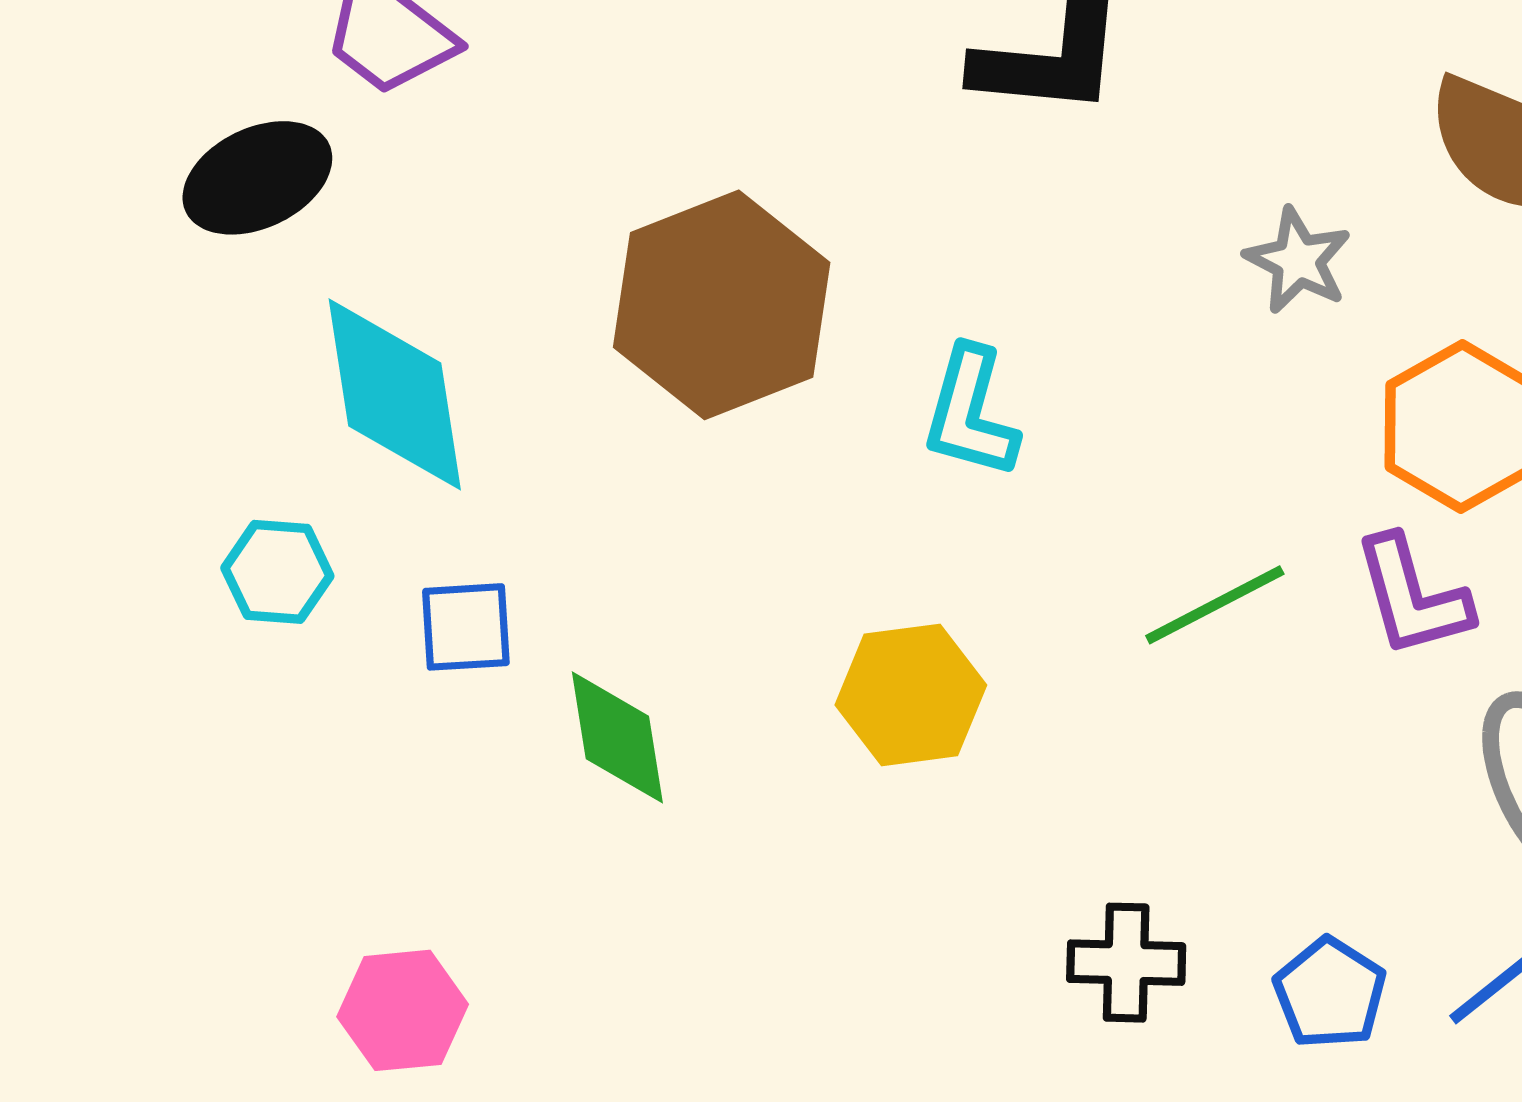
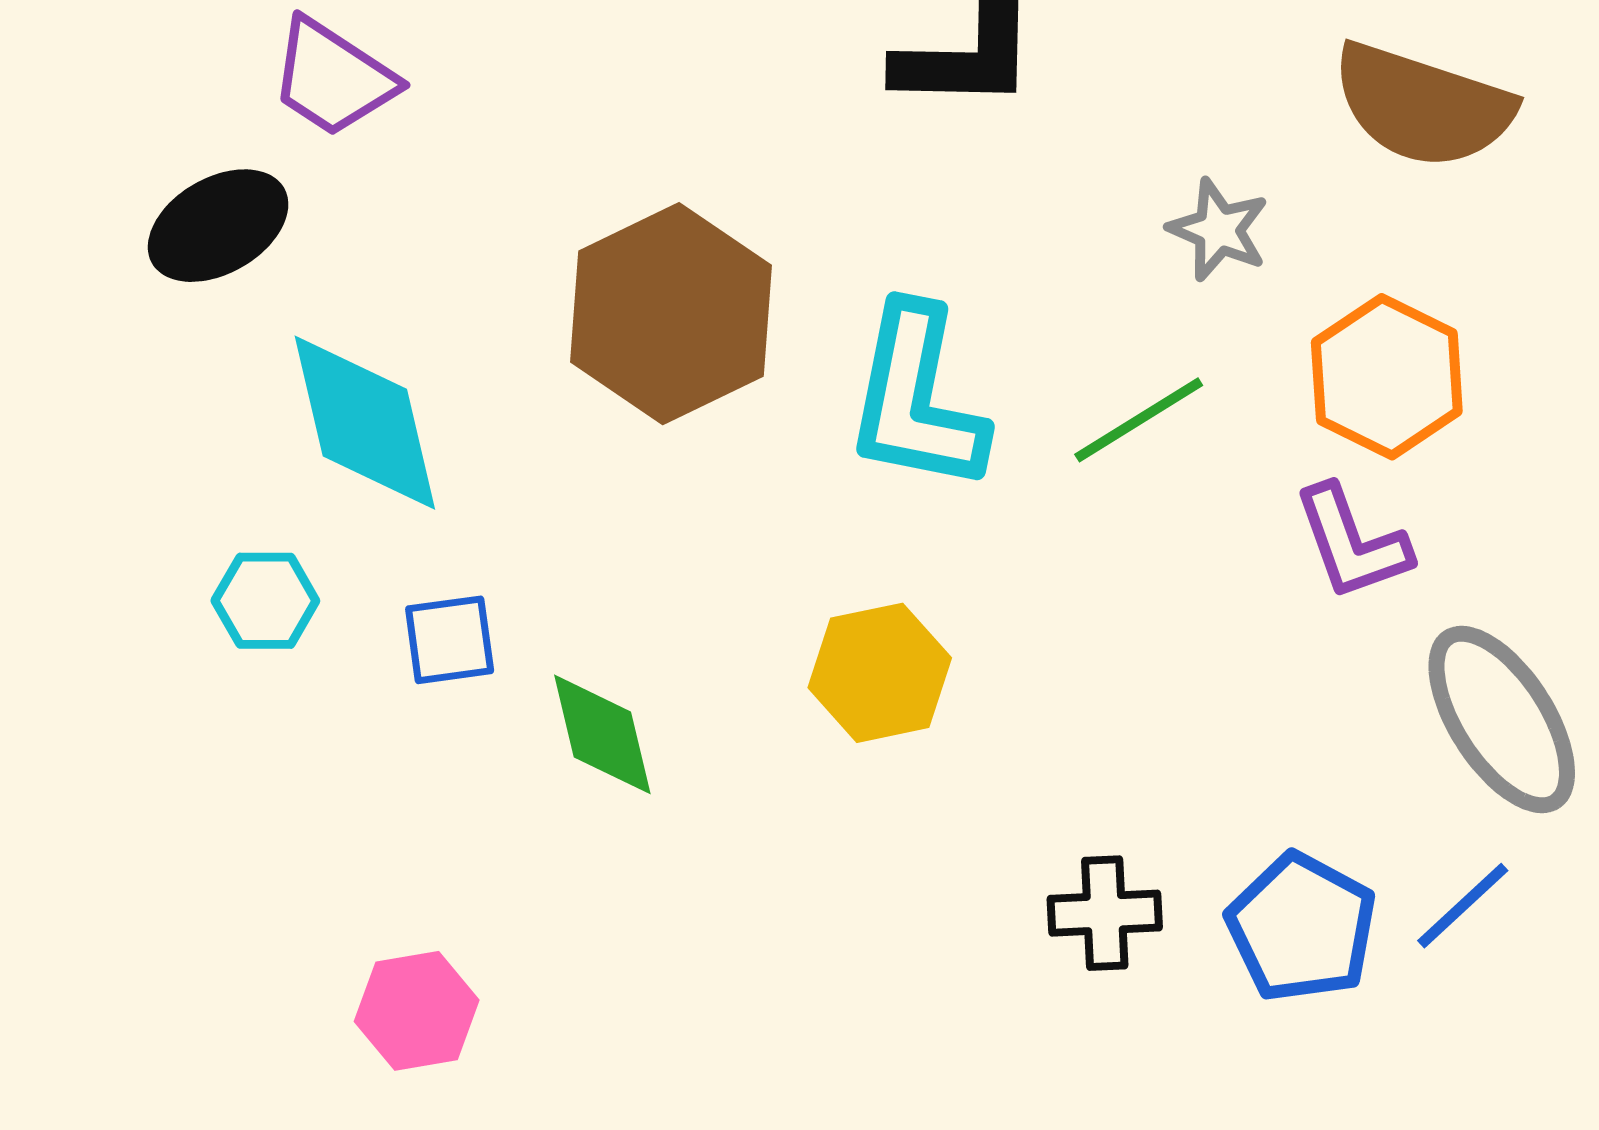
cyan L-shape: (970, 413) -> (916, 399), size x1.5
green line: (1215, 605) -> (1139, 420), moved
blue pentagon: (1330, 993) -> (1302, 928), size x1.4

